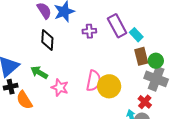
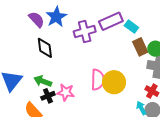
purple rectangle: (117, 26) -> (111, 21), turned -75
purple cross: (89, 31) -> (85, 31), size x1.5
black cross: (11, 87) -> (48, 96), moved

